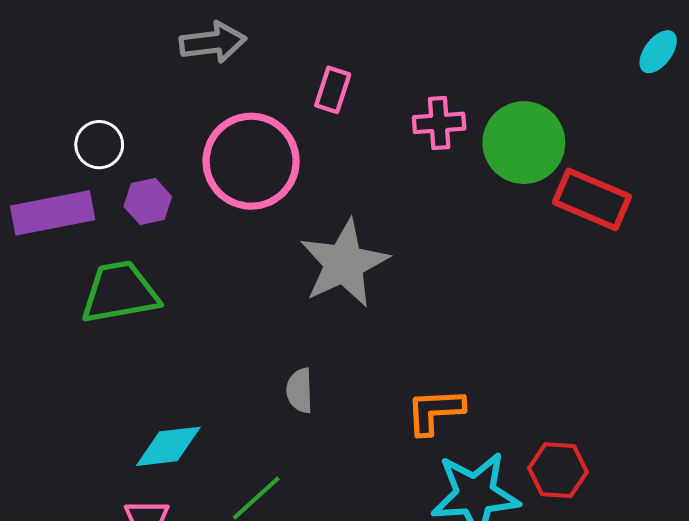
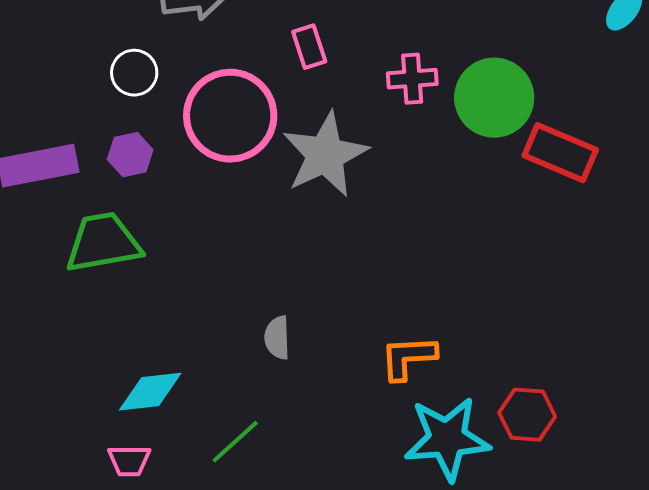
pink rectangle: (333, 90) -> (309, 47), turned -36
white circle: (99, 145) -> (134, 73), moved
gray star: (344, 263) -> (325, 155), moved

